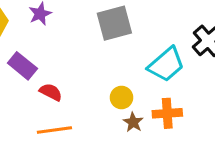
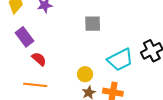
gray square: (114, 23) -> (93, 24), size x0.7

